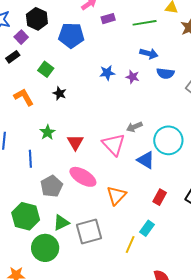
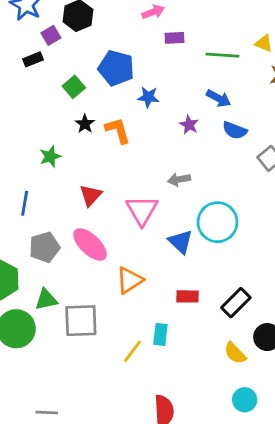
blue pentagon: (71, 35) -> (116, 68), moved
blue star: (107, 73) -> (148, 97), moved
orange L-shape: (24, 97) -> (118, 130), moved
gray arrow: (134, 127) -> (179, 179), moved
green star: (47, 132) -> (50, 156), moved
red rectangle: (160, 197) -> (188, 296), turned 49
cyan rectangle: (147, 228) -> (160, 334), turned -42

